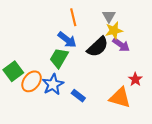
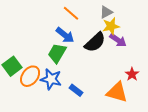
gray triangle: (109, 16) -> (106, 12), turned 32
orange line: (73, 17) -> (71, 13), turned -36
blue star: (53, 84) -> (51, 79), turned -30

